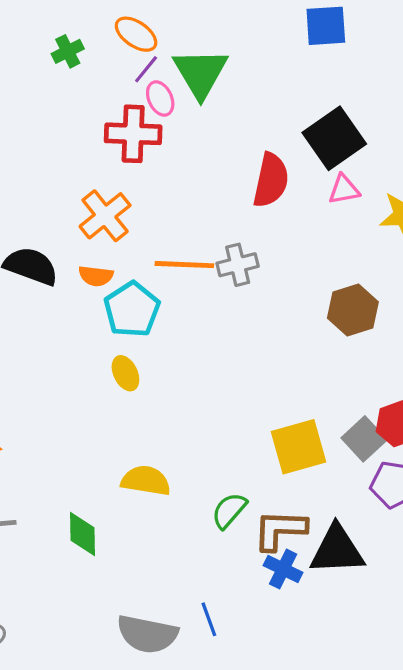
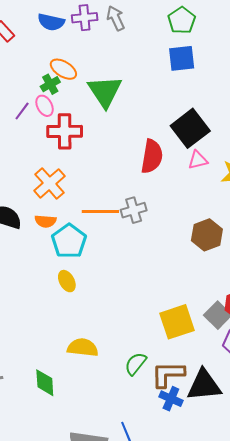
green cross: (68, 51) -> (50, 84), moved
purple line: (146, 69) -> (22, 111), moved
pink ellipse: (160, 99) -> (45, 106), moved

